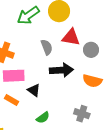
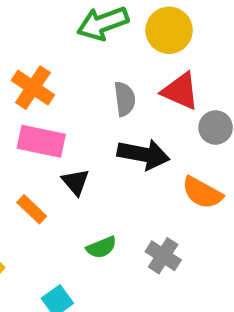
orange rectangle: (12, 100) -> (32, 209), moved
green semicircle: (43, 118) -> (101, 247), moved

